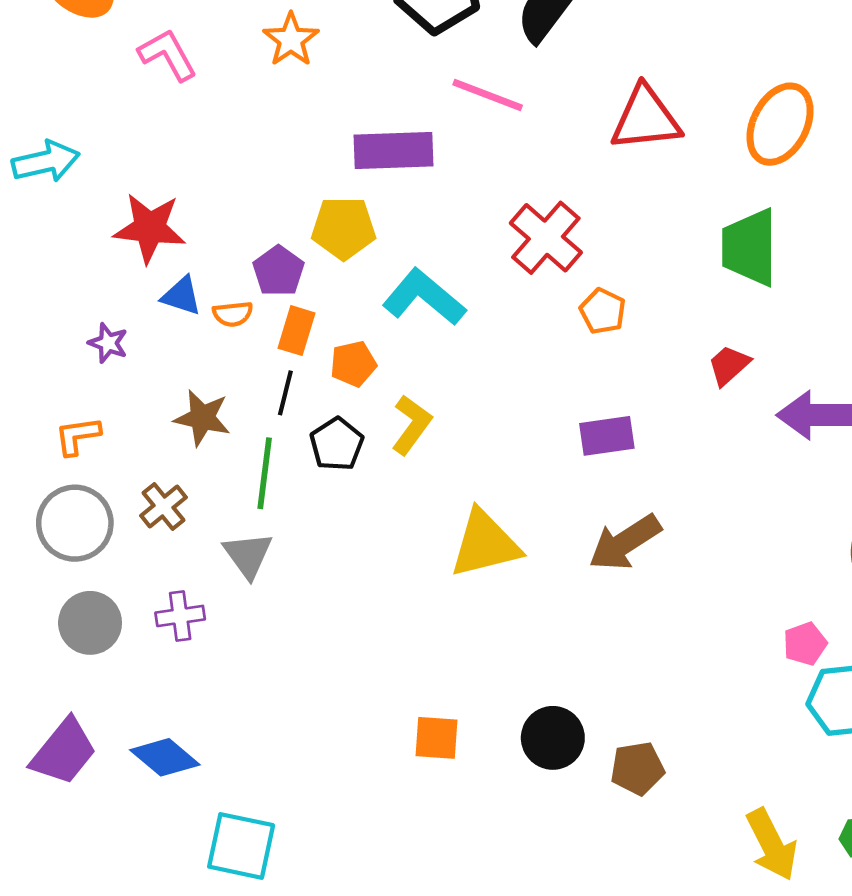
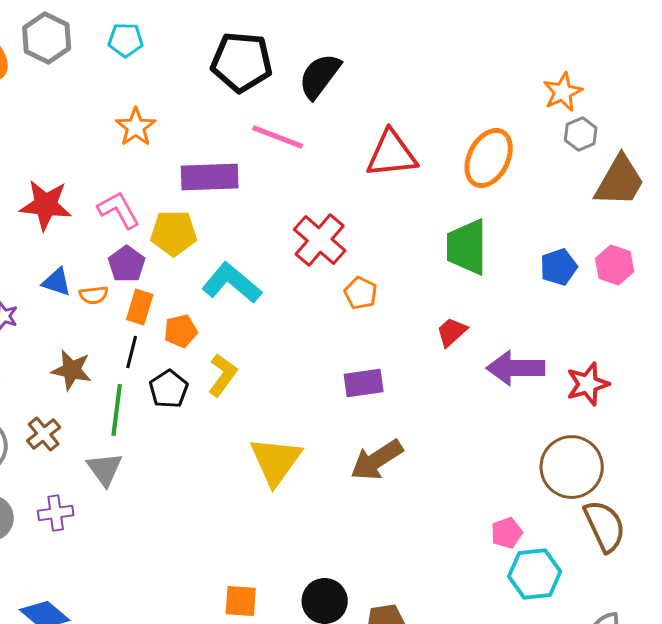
orange star: (291, 40) -> (136, 127), moved
pink L-shape: (168, 55) -> (119, 210), moved
red star: (150, 228) -> (46, 205), moved
yellow triangle: (485, 544) -> (276, 461), turned -40

